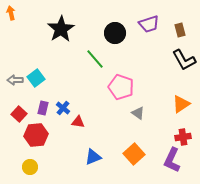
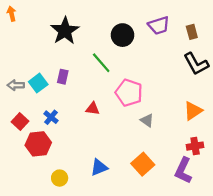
purple rectangle: (43, 108) -> (63, 77), moved
blue cross: (63, 108) -> (51, 117), moved
red triangle: (78, 122) -> (93, 109), moved
yellow circle: (30, 167) -> (60, 178), moved

